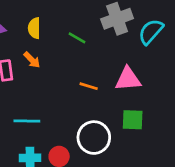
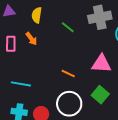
orange line: (89, 86) -> (68, 73), moved
green square: (133, 120) -> (100, 95), turned 30

